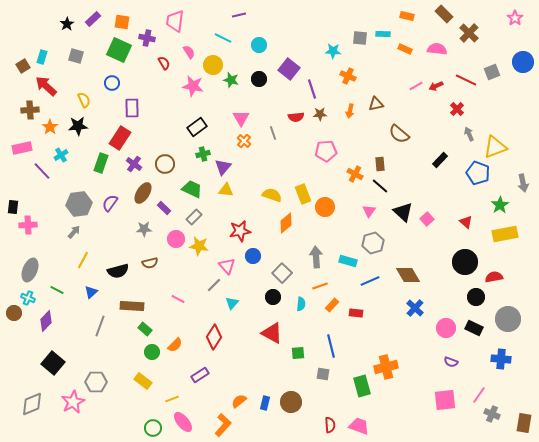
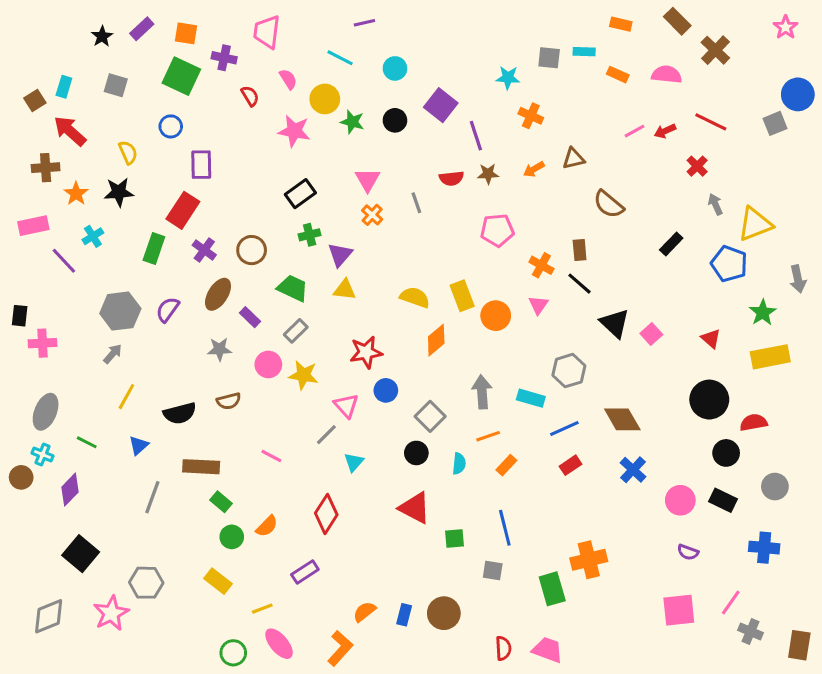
gray square: (492, 72) -> (775, 123), moved
orange arrow: (350, 111) -> (534, 169), turned 48
pink triangle: (369, 211) -> (538, 305), moved
red rectangle: (356, 313) -> (570, 465), moved, turned -40
gray circle: (508, 319) -> (775, 487), size x0.7

